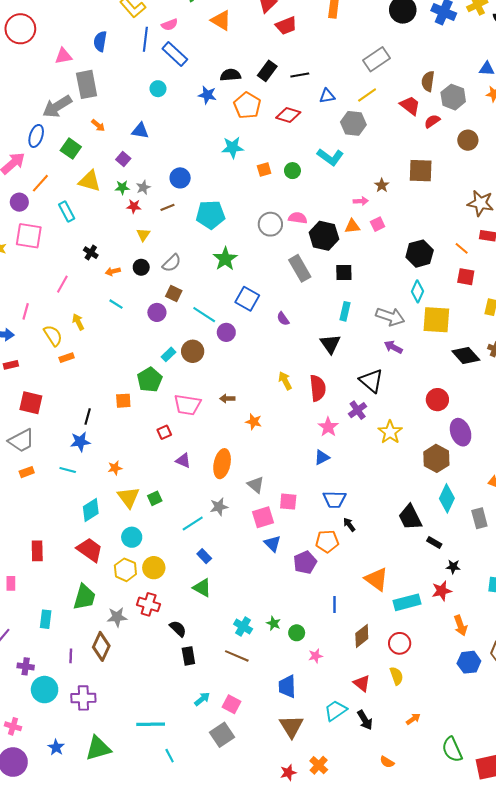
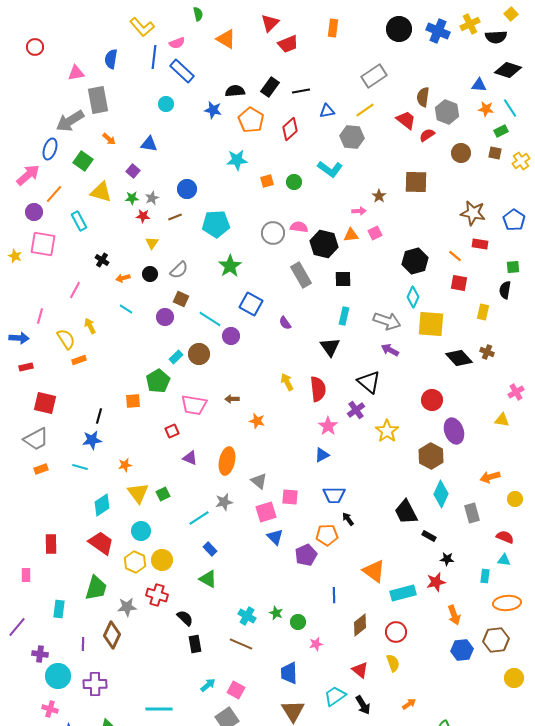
red circle: (20, 29) -> (35, 47), size x0.6
red diamond: (288, 115) -> (290, 129), turned -60
pink cross: (13, 726) -> (50, 709), moved

